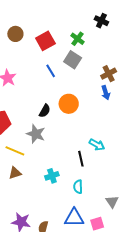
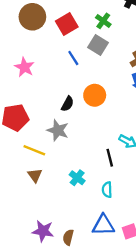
brown circle: (15, 34) -> (32, 17), size x1.5
brown triangle: (15, 173) -> (35, 175), turned -48
cyan cross: (52, 176) -> (77, 178), turned -32

